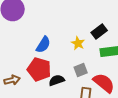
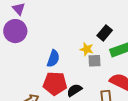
gray square: (81, 70) -> (94, 61), moved, turned 32

